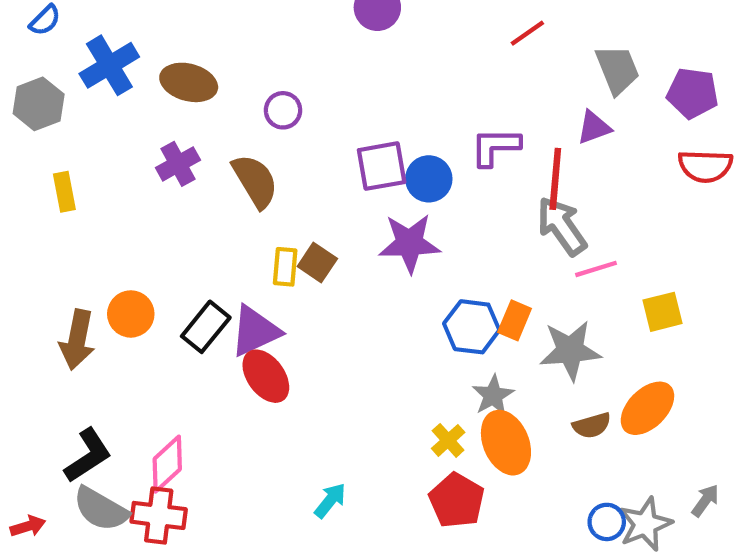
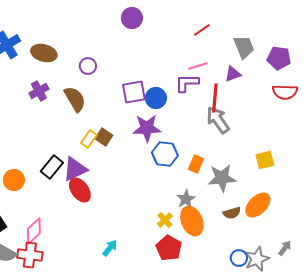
yellow rectangle: (285, 267) -> (89, 139), turned 30
pink line: (596, 269) -> (198, 66), moved
orange circle: (131, 314) -> (14, 180), moved
blue hexagon: (472, 327) -> (165, 154), moved

